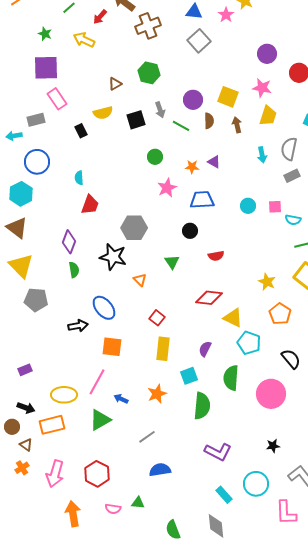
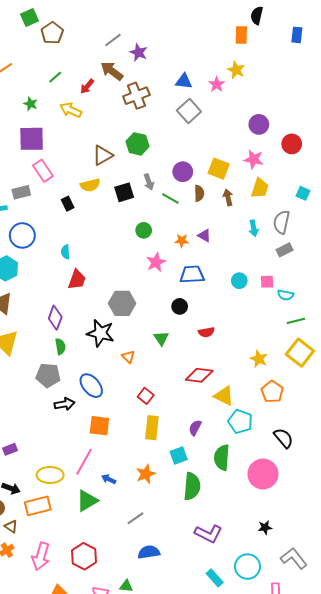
brown triangle: (115, 84) -> (103, 155), size x1.5
gray pentagon: (36, 300) -> (48, 375), moved

